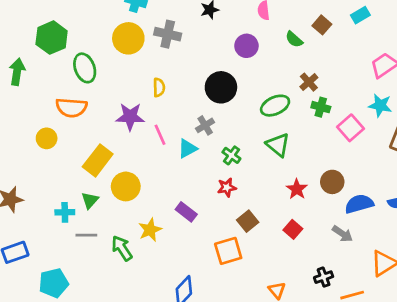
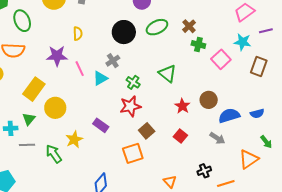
green ellipse: (275, 106) -> (157, 27), moved
red star: (227, 187) -> (130, 106), size x1.5

